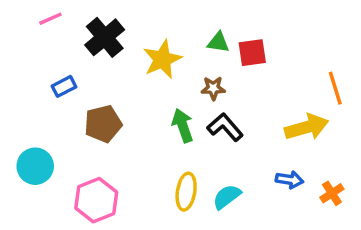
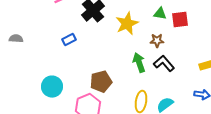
brown pentagon: (103, 124) -> (101, 82), moved

